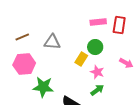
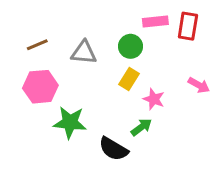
green circle: (95, 47) -> (131, 46), moved
green arrow: (97, 90) -> (141, 127), moved

